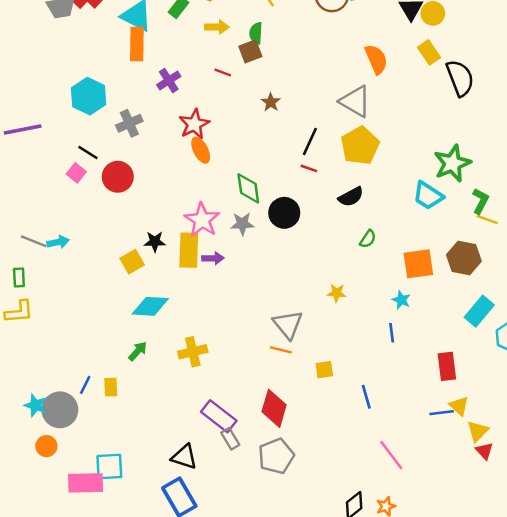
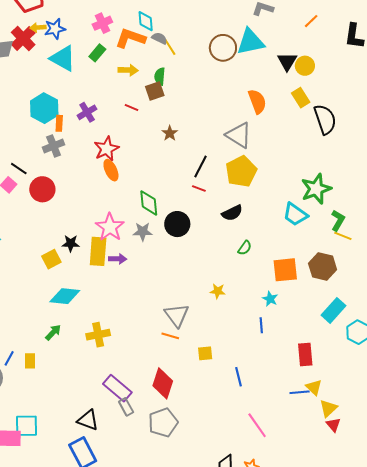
orange rectangle: (137, 44) -> (59, 123), moved, size x0.6
cyan hexagon: (89, 96) -> (44, 108), moved

